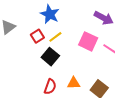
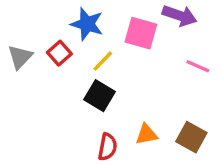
red square: (37, 36) -> (59, 53), moved
pink square: (88, 41) -> (141, 33), moved

